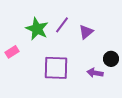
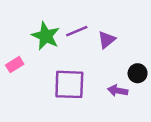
purple line: (62, 25) -> (77, 31), turned 30

